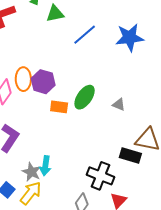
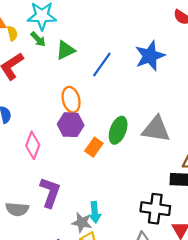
orange ellipse: (23, 79) -> (71, 100), moved
gray triangle: (119, 105) -> (156, 129), size x2.0
orange rectangle: (59, 107) -> (94, 147), turned -48

